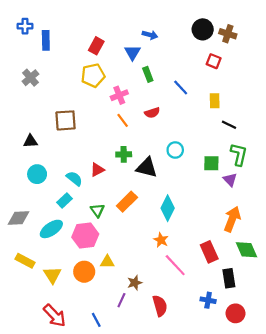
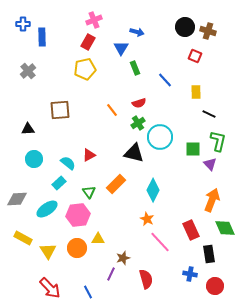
pink cross: (119, 95) -> (94, 20), moved
cyan circle: (175, 150) -> (160, 137), size x1.6
green cross: (124, 154) -> (138, 123), moved, turned -32

